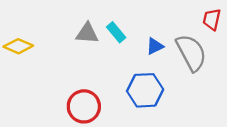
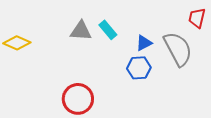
blue hexagon: (145, 90) -> (139, 68), moved, size x0.7

